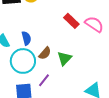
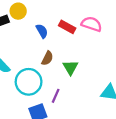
blue semicircle: (26, 38) -> (42, 31), moved
brown semicircle: (45, 53) -> (47, 58), moved

